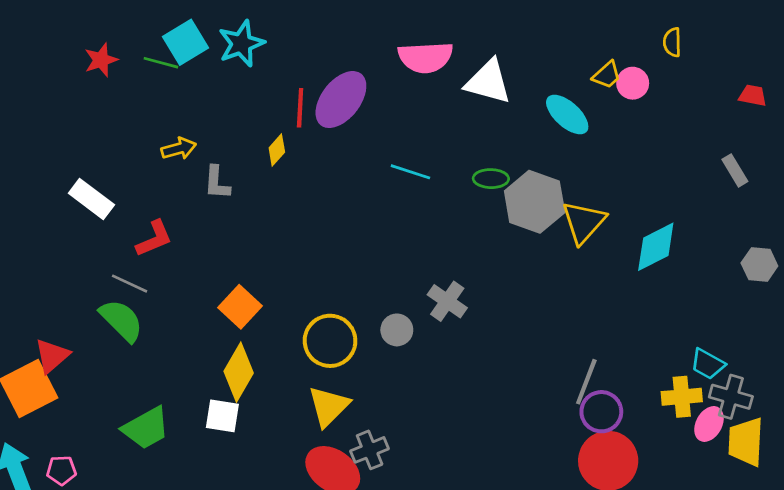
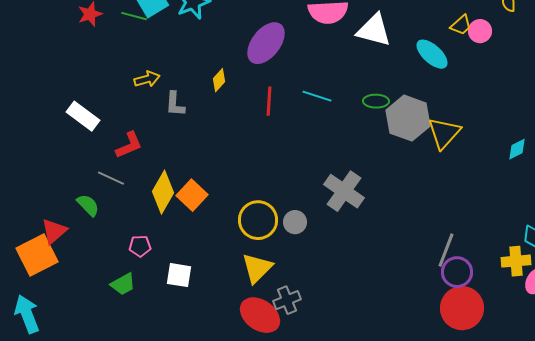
red line: (300, 108) -> (269, 101), moved
cyan diamond: (656, 247) -> (517, 149), moved, size x0.6
gray cross: (447, 301) -> (344, 191), size x1.4
green semicircle: (121, 320) -> (88, 205), moved, size x0.7
gray circle: (397, 330) -> (295, 222), moved
yellow diamond: (239, 372) -> (163, 192), moved
green trapezoid: (146, 428) -> (123, 284), size x0.7
pink pentagon: (61, 470) -> (140, 246), moved

